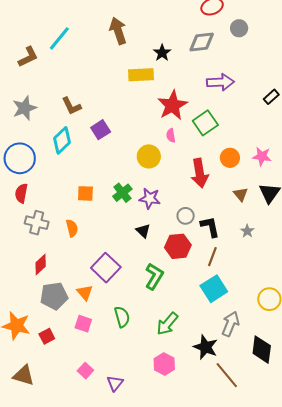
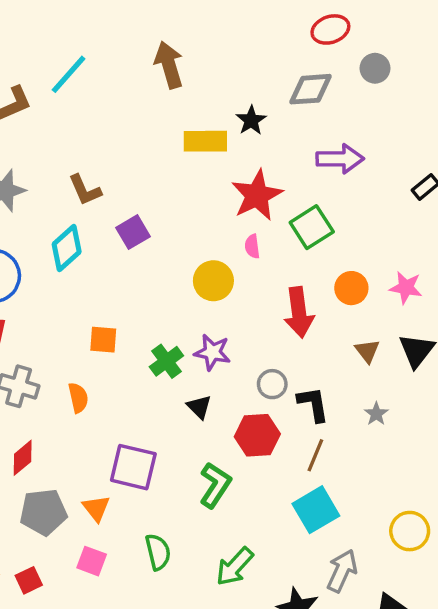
black star: (162, 53) -> (251, 120), moved
green cross: (122, 193) -> (166, 361), moved
purple square: (106, 268) -> (133, 467), turned -32

